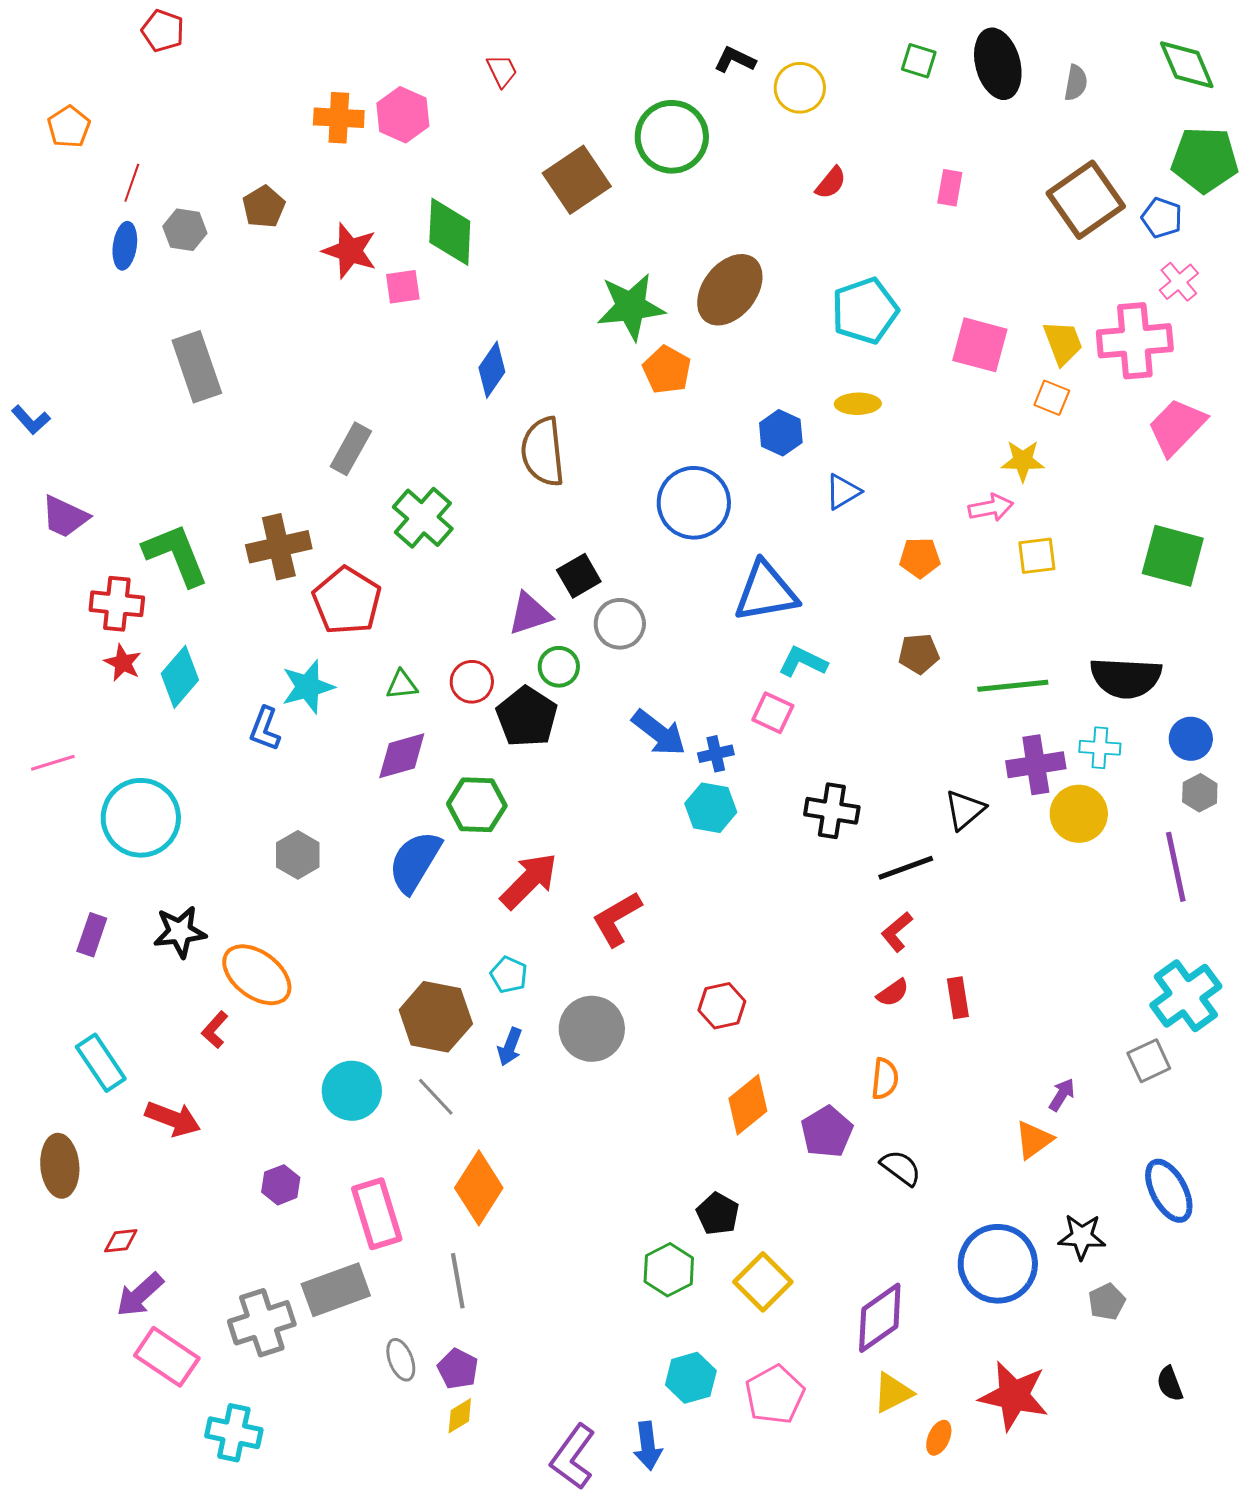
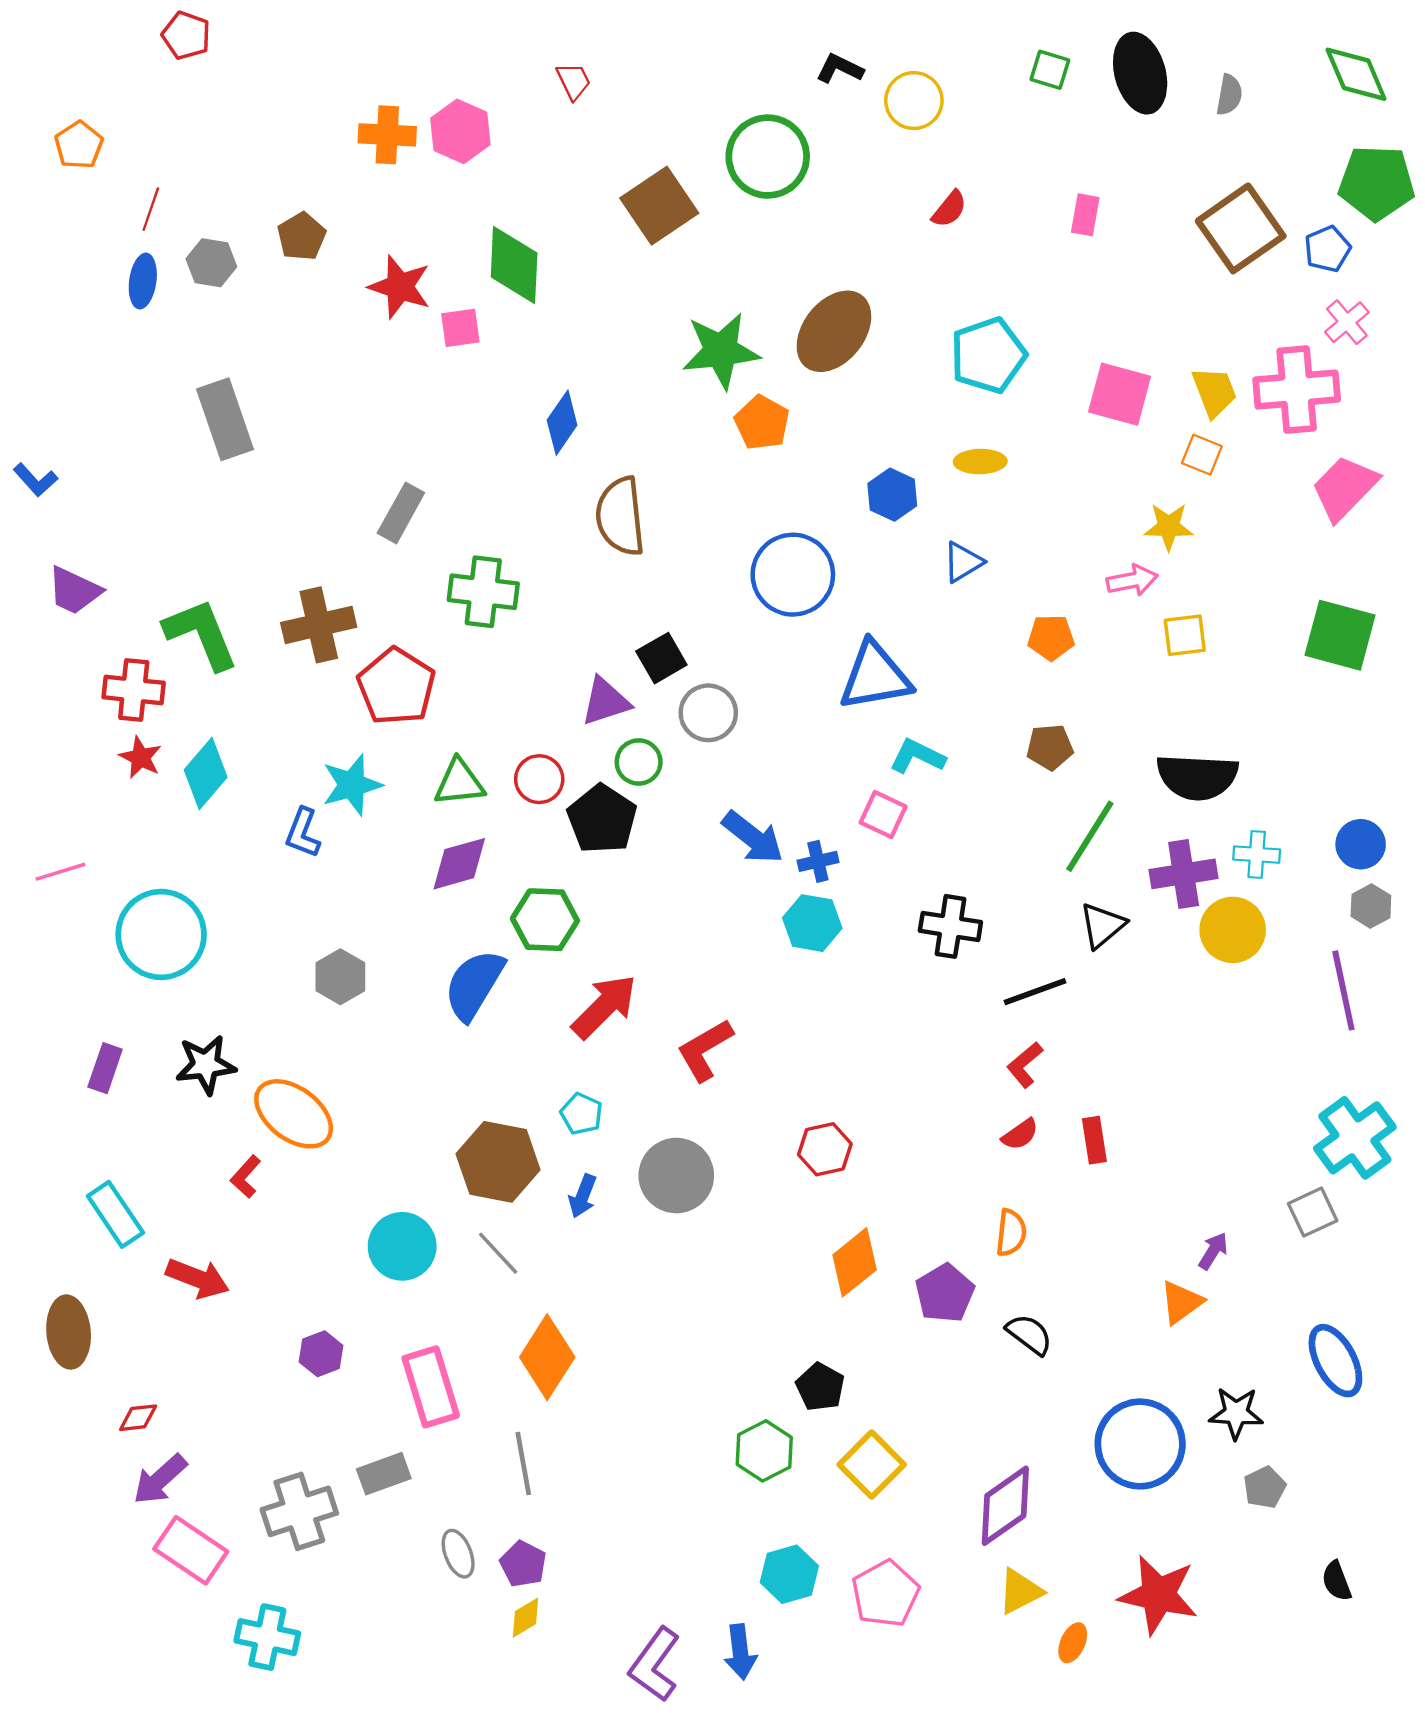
blue pentagon: (1162, 218) -> (1327, 249), turned 30
green cross: (423, 518) -> (483, 592), turned -34
black semicircle: (1126, 678) -> (1197, 777), moved
green triangle: (402, 685) -> (459, 783), size x1.4
green line: (1013, 686) -> (1090, 836), moved, turned -52
gray rectangle: (336, 1290) -> (384, 1474), size x0.7

